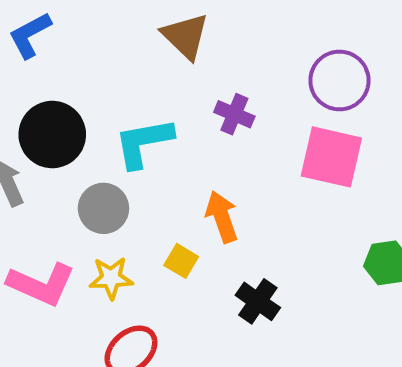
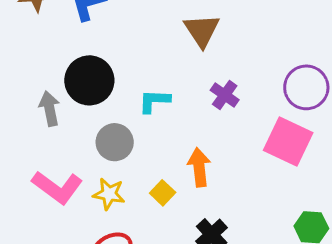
cyan L-shape: (144, 143) -> (154, 101), size x0.7

